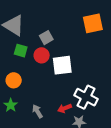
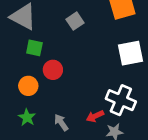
gray square: (46, 38) -> (75, 21), moved
red circle: (42, 55) -> (53, 70), moved
white square: (62, 65) -> (130, 53), moved

